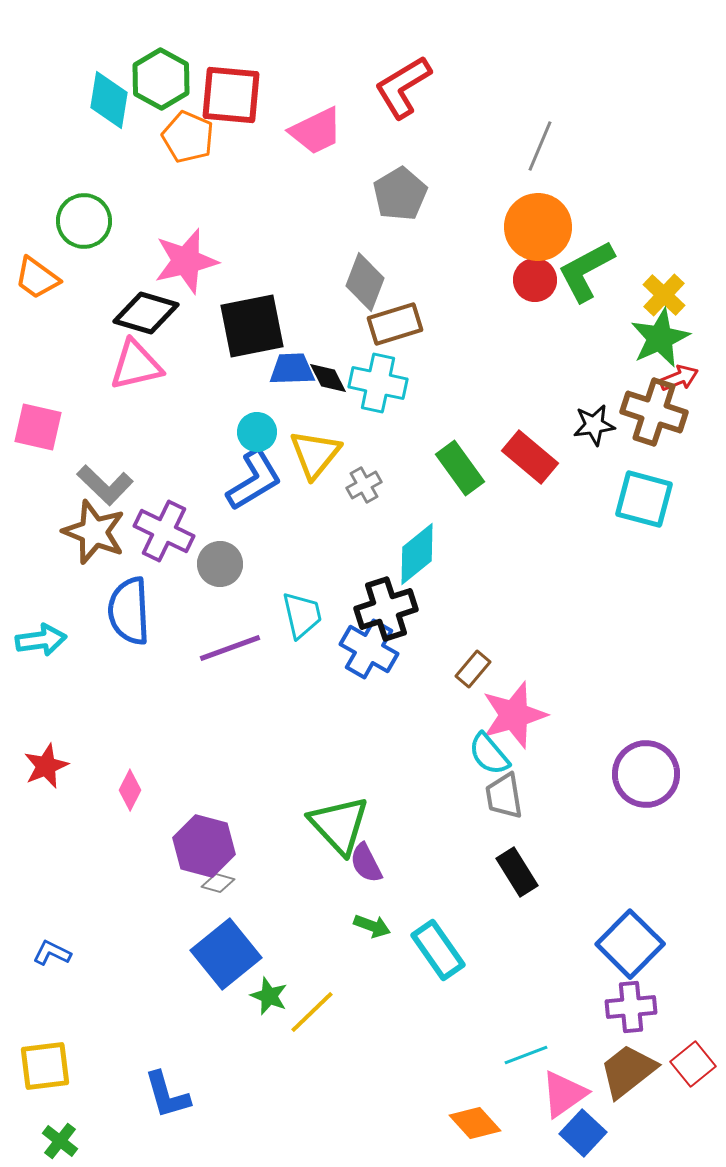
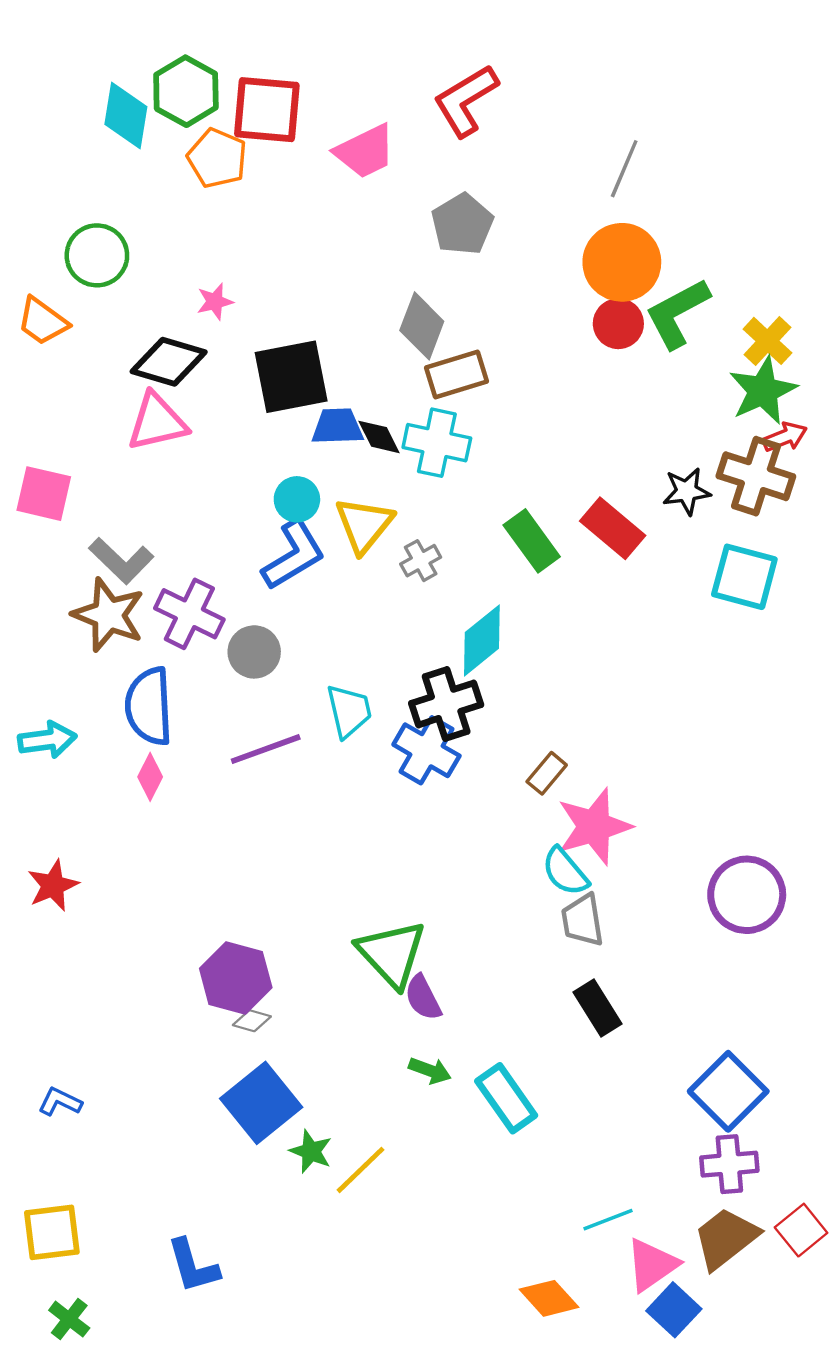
pink star: (186, 261) -> (215, 302), size x0.5
pink diamond: (130, 790) -> (150, 777), moved

